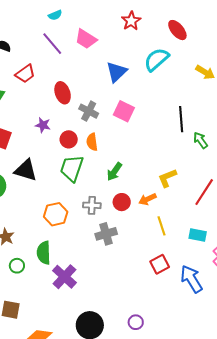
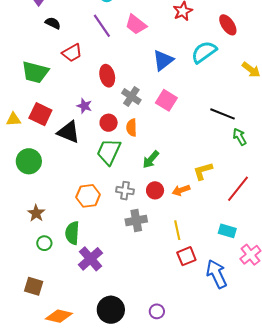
black line: (181, 119) -> (222, 114), turned -70
black triangle: (26, 170) -> (69, 132), moved
yellow line: (161, 226) -> (177, 230), moved

